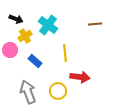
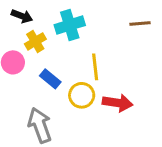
cyan cross: (48, 25) -> (70, 25), turned 36
yellow circle: (58, 91) -> (82, 95), moved

